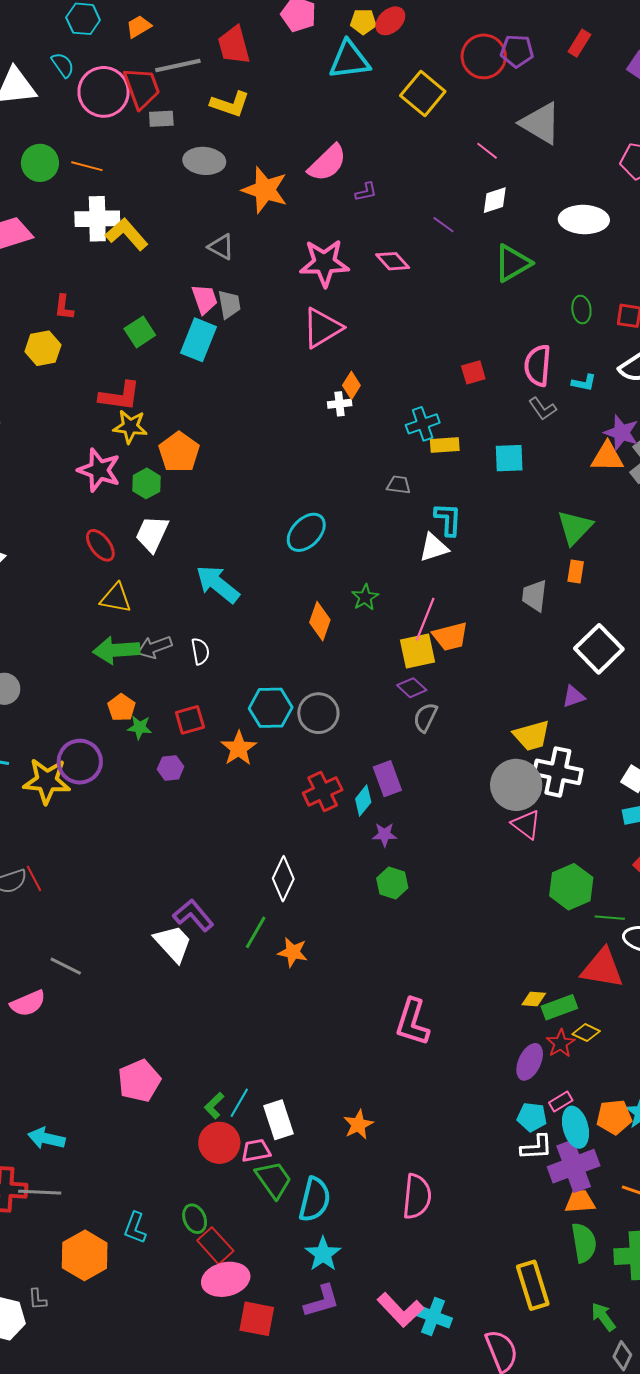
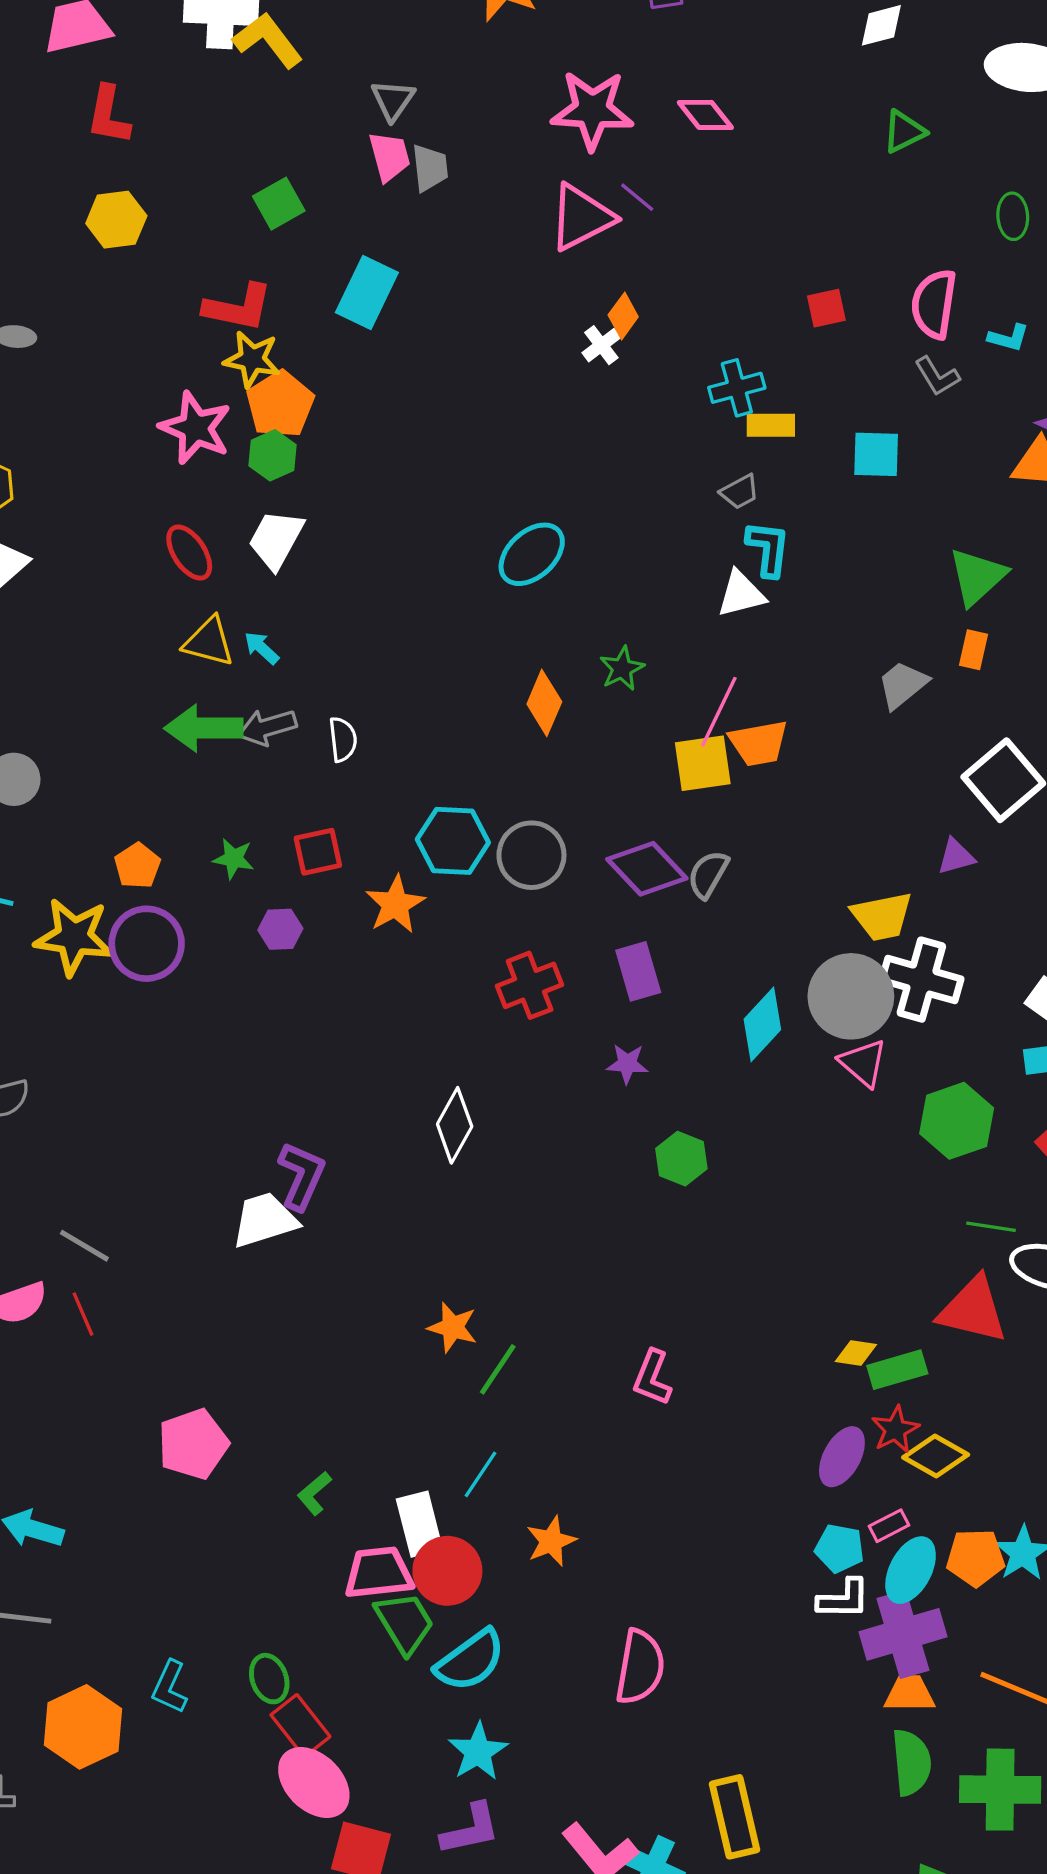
purple line: (443, 225) -> (637, 197), moved
gray triangle: (221, 247) -> (393, 100), moved, turned 32
green triangle: (513, 263) -> (904, 132), size x0.7
red L-shape: (64, 307) -> (109, 115), moved, size x1.4
cyan rectangle: (199, 340) -> (367, 293), moved
white cross: (340, 404) -> (601, 345), turned -35
orange pentagon: (179, 452) -> (280, 404), moved
gray trapezoid: (399, 485) -> (740, 492), moved, turned 140
cyan arrow: (218, 584) -> (262, 648), moved, size x0.5
gray trapezoid: (534, 596) -> (903, 685), turned 40
purple diamond: (412, 688) -> (647, 869), moved, size x1.6
orange pentagon: (121, 708) -> (137, 866), moved
purple circle: (80, 762) -> (147, 944), moved
cyan diamond: (363, 800) -> (762, 1024), moved, size x1.4
red line: (34, 878) -> (83, 1314), moved
green hexagon: (392, 883) -> (681, 1159), moved
green hexagon: (571, 887) -> (957, 1121), moved
purple L-shape: (193, 915) -> (302, 1176), turned 60
green line: (256, 932) -> (498, 1369), moved
white trapezoid: (173, 943) -> (265, 1220), turned -69
orange star: (293, 952) -> (453, 1327), moved
pink L-shape: (412, 1022) -> (652, 1378), size x0.7
yellow diamond: (586, 1033) -> (936, 1456), moved, size x1.4
cyan line: (239, 1103) -> (480, 1474), moved
cyan ellipse: (576, 1127) -> (911, 1570), turned 39
red circle: (219, 1143) -> (447, 1571), moved
pink trapezoid: (256, 1151) -> (379, 1573), size x1.4
cyan semicircle: (315, 1200) -> (470, 1660), turned 36
pink ellipse: (226, 1279) -> (314, 1782), turned 54
yellow rectangle: (533, 1285) -> (734, 1817), moved

